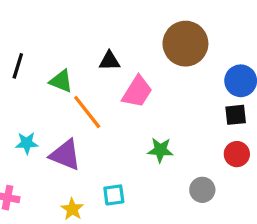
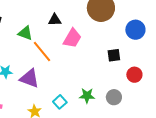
black square: (236, 115) -> (114, 55), moved
green star: (160, 150) -> (87, 96), moved
cyan square: (114, 195) -> (60, 102), turned -32

